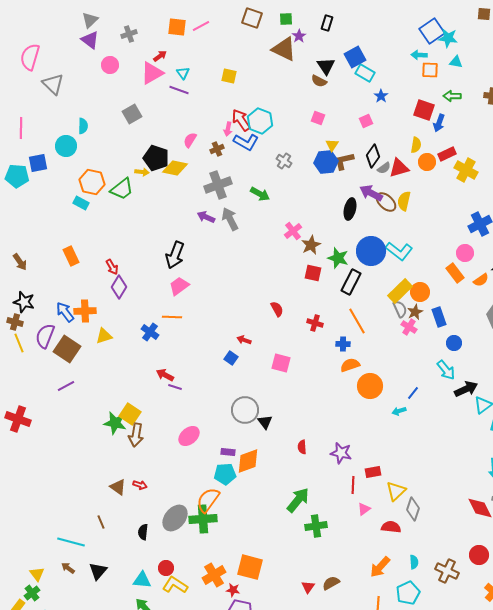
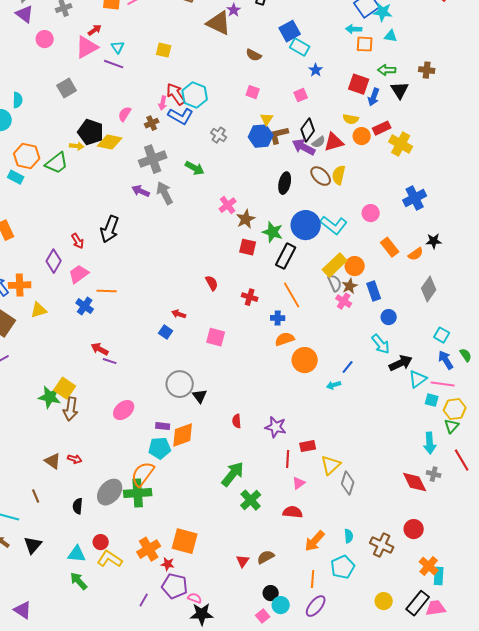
black triangle: (326, 66) -> (400, 90), moved
yellow semicircle: (416, 145) -> (351, 119), turned 91
purple arrow: (371, 193) -> (304, 147), moved
pink circle: (465, 253) -> (371, 213), moved
red arrow: (112, 267) -> (78, 241), moved
pink trapezoid: (179, 286) -> (79, 274), moved
green cross: (316, 526) -> (251, 500), turned -35
red semicircle: (391, 527) -> (293, 512), moved

